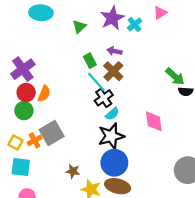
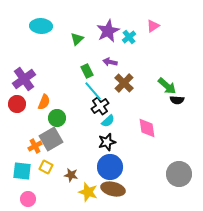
brown cross: (113, 71) -> (124, 83), moved
red circle: (26, 93) -> (17, 104), moved
green circle: (24, 111) -> (57, 118), moved
black star: (111, 136) -> (107, 142), size x0.7
yellow square: (15, 143) -> (46, 167), moved

